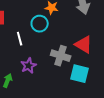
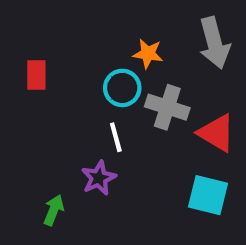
white line: (20, 39) -> (116, 137), moved
gray cross: (61, 56) -> (167, 107), moved

